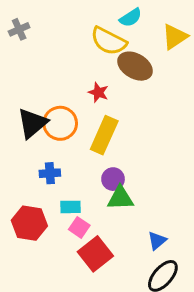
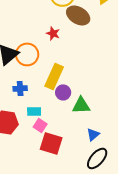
yellow rectangle: (104, 135) -> (54, 76), moved
green triangle: (120, 198) -> (81, 105), moved
red square: (95, 254) -> (51, 143), turned -35

